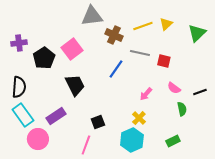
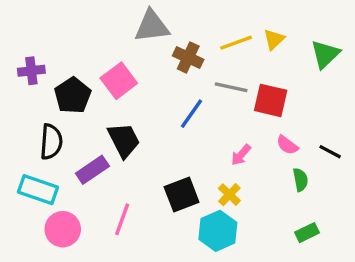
red square: (164, 61) -> (271, 100), size x1.5
black semicircle: (19, 87) -> (51, 142), moved
black line: (200, 92) -> (330, 152), turned 48
cyan rectangle: (23, 115) -> (38, 190), turned -35
purple rectangle: (56, 116) -> (92, 170), moved
black square: (98, 122) -> (182, 195), moved, size x1.5
green rectangle: (173, 141) -> (307, 233), moved
pink line: (86, 145) -> (122, 219), moved

